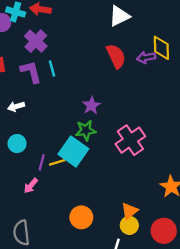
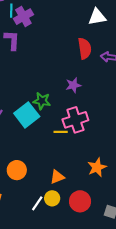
cyan line: (52, 69) -> (11, 11), moved
purple star: (91, 106) -> (73, 85), moved
yellow line: (57, 162) -> (61, 132), moved
yellow circle: (129, 225) -> (52, 198), moved

